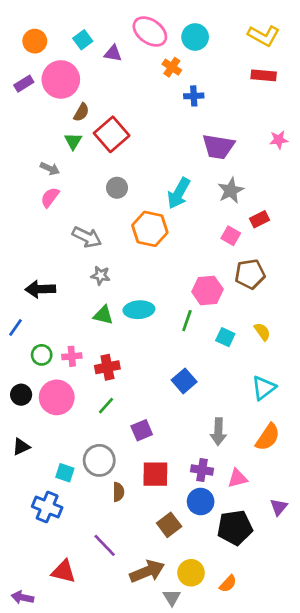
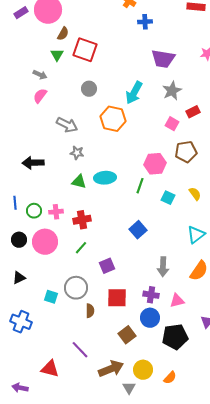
red square: (112, 134) -> (85, 50), turned -30
blue line: (16, 328) -> (15, 203), moved, turned -40
blue cross: (47, 507) -> (21, 322), moved

